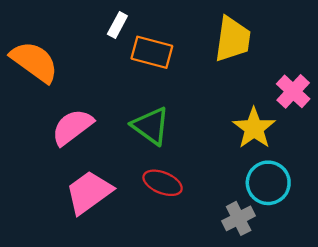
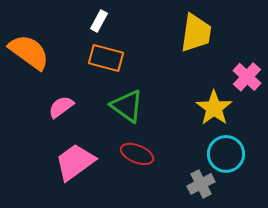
orange rectangle: (152, 52) -> (106, 58), moved
pink semicircle: (72, 127) -> (61, 107), size x0.7

